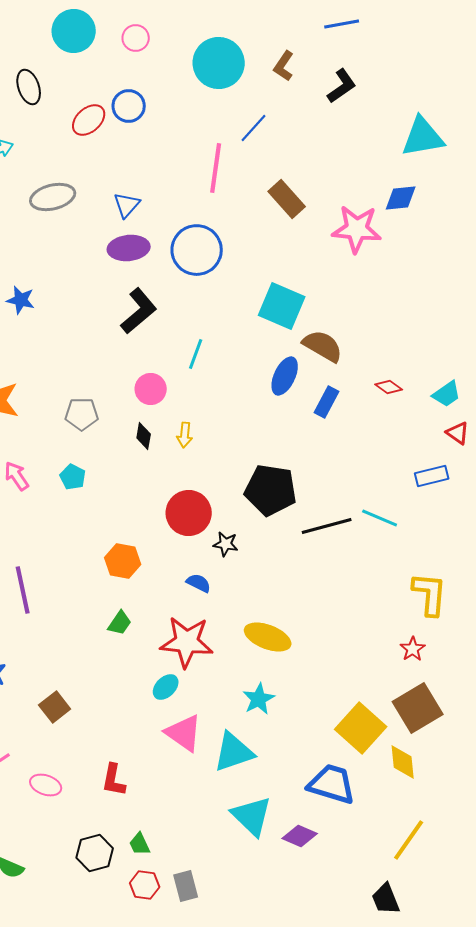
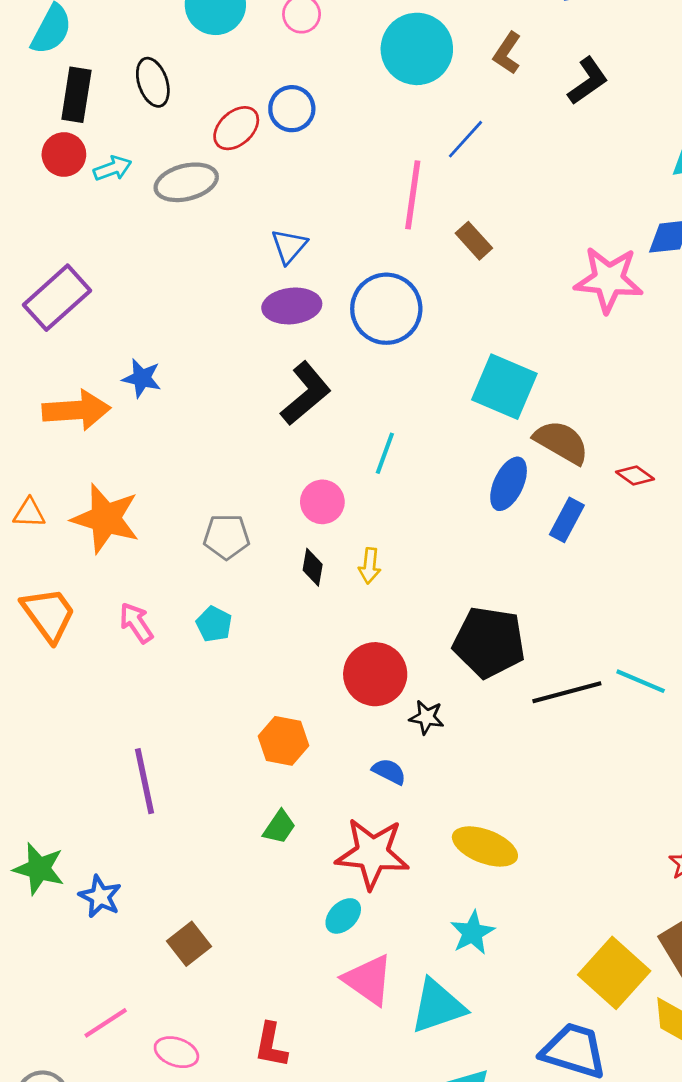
gray ellipse: (53, 197) -> (186, 182), moved
brown rectangle: (287, 199) -> (474, 241), moved, size x0.7
red diamond: (389, 387) -> (635, 475), moved

